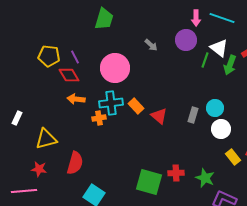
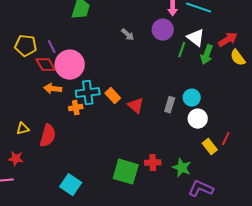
pink circle: (115, 68) -> (70, 65), moved
yellow triangle: (46, 139) -> (23, 129), size x0.6
red semicircle: (75, 163) -> (48, 136), moved

